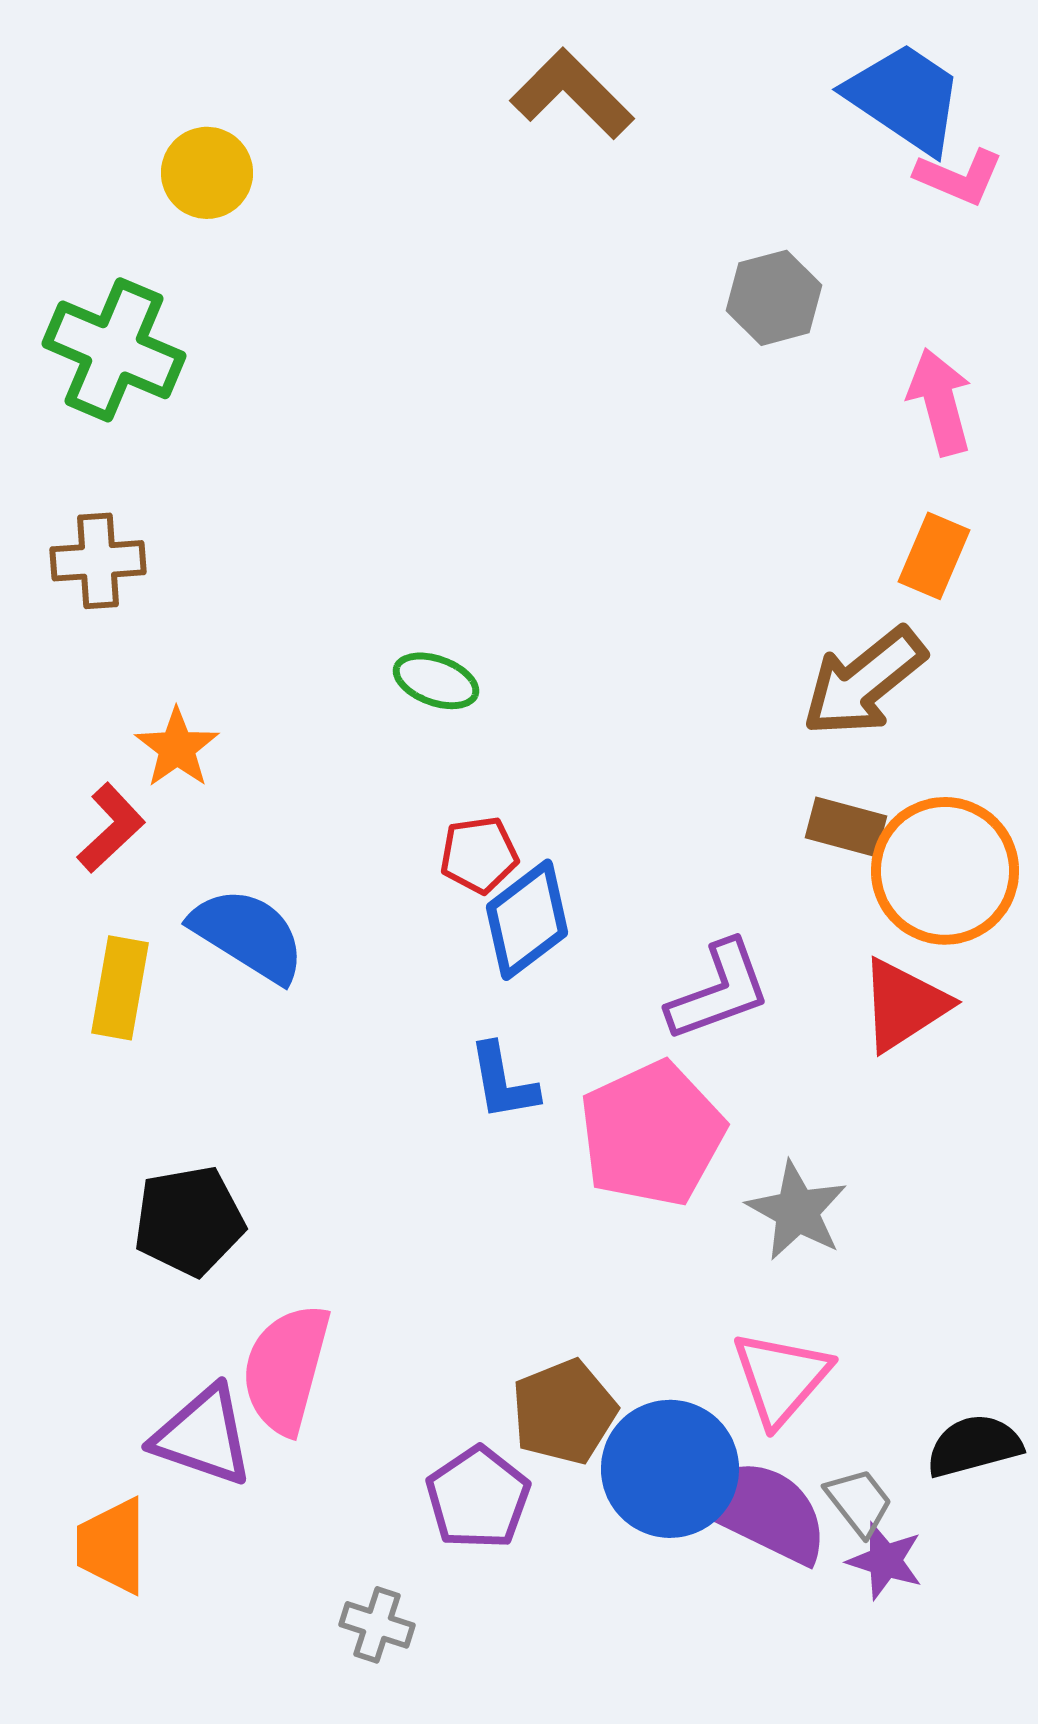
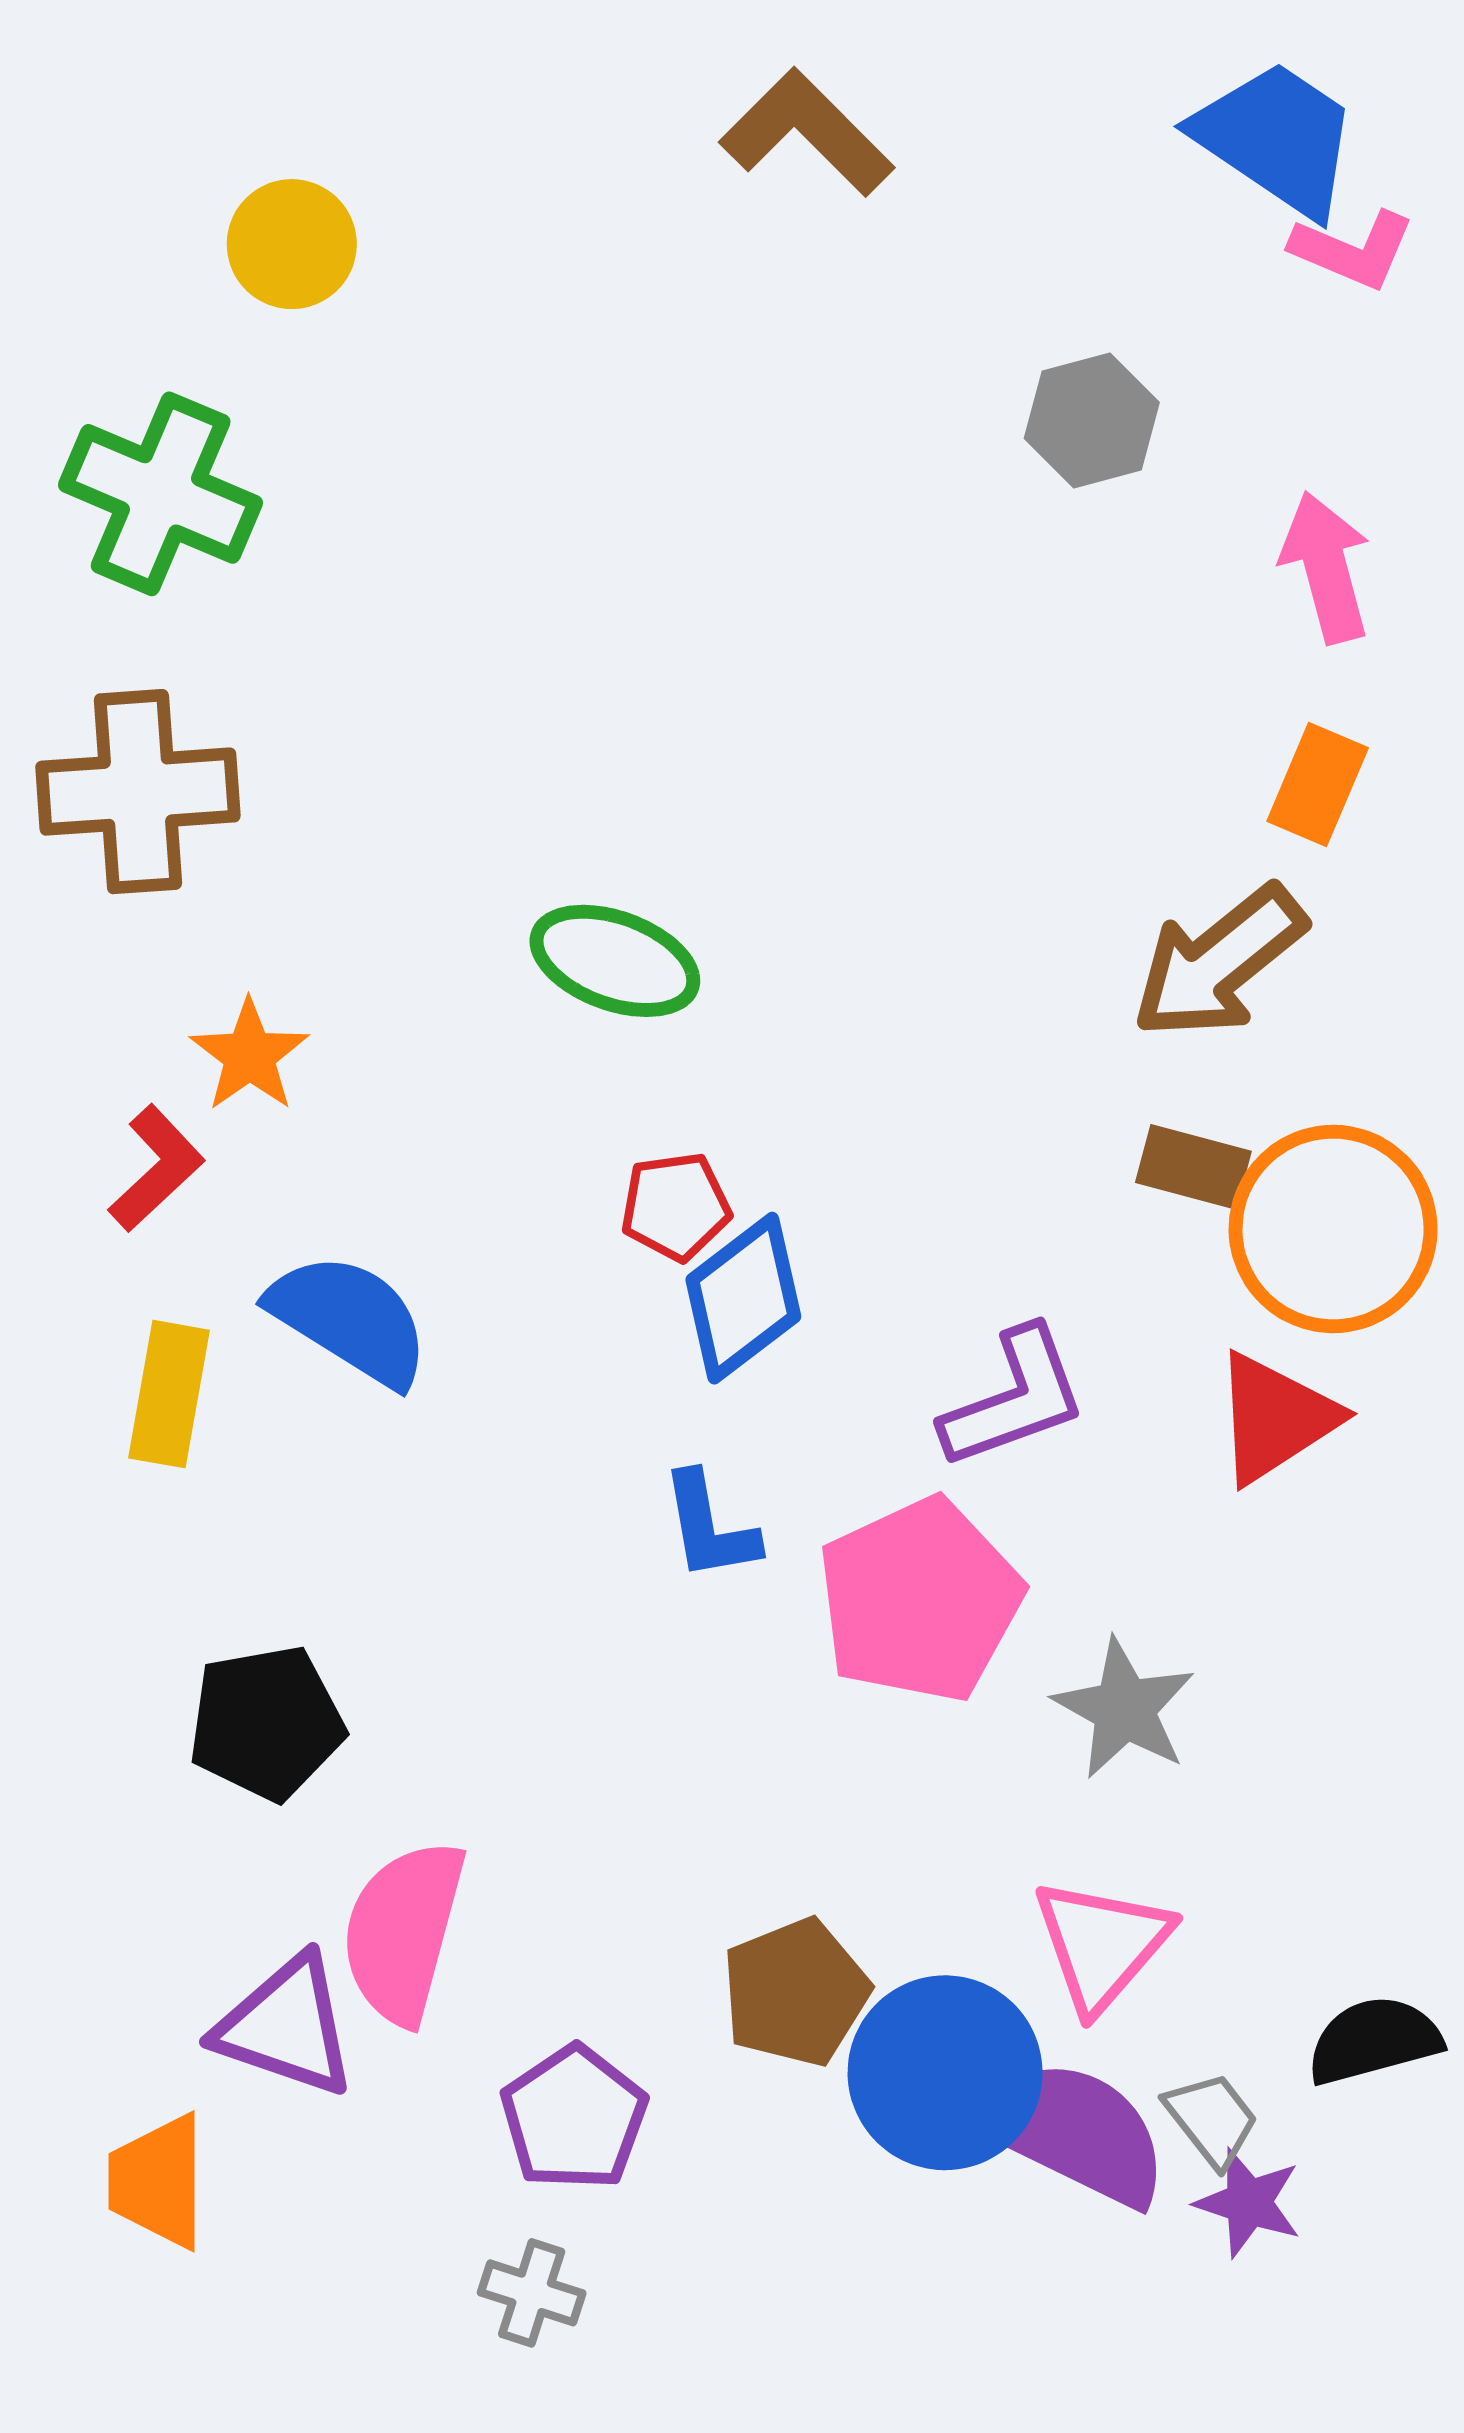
brown cross: (98, 561) -> (138, 792), size x1.5
green ellipse: (436, 681) -> (615, 961), size x1.4
purple pentagon: (478, 1498) -> (574, 2118), moved

